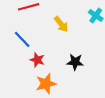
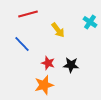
red star: (37, 60) -> (48, 63), moved

